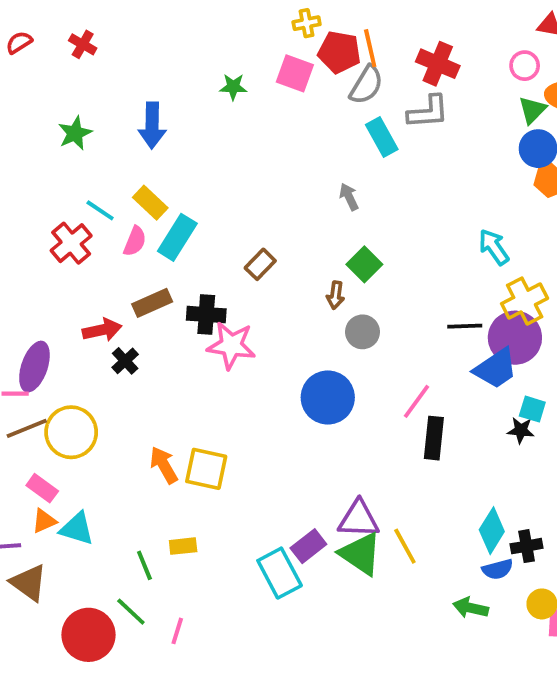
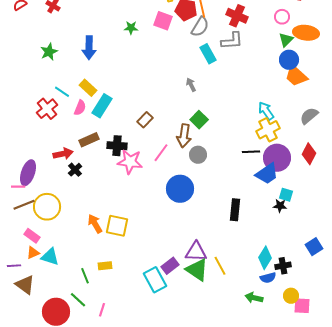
brown arrow: (335, 295) -> (184, 136), size x1.6
yellow cross: (525, 301) -> (268, 130), moved
pink line: (417, 401) -> (161, 153), moved

